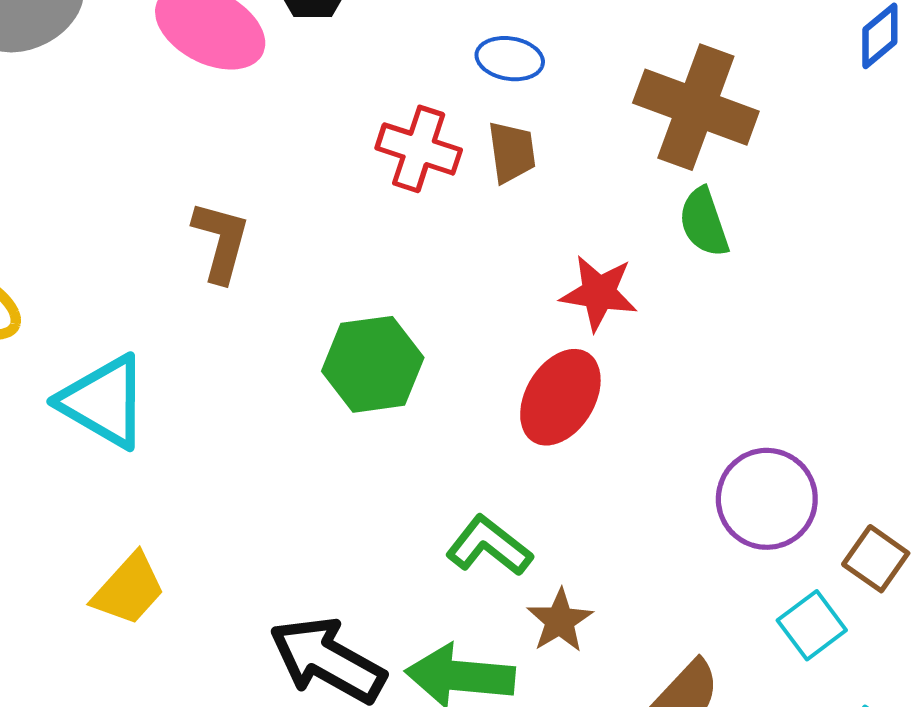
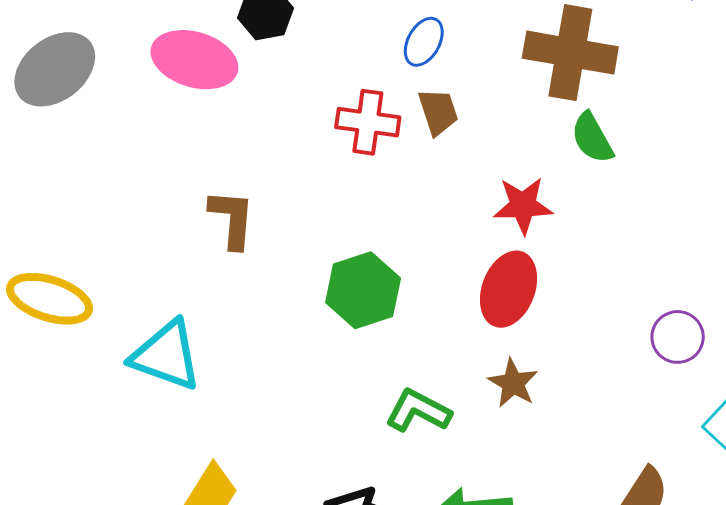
blue ellipse: (510, 59) -> (424, 42), turned -60
purple circle: (767, 499) -> (678, 337), size x0.7
green L-shape: (489, 546) -> (418, 411), moved
brown star: (560, 621) -> (513, 383), moved

